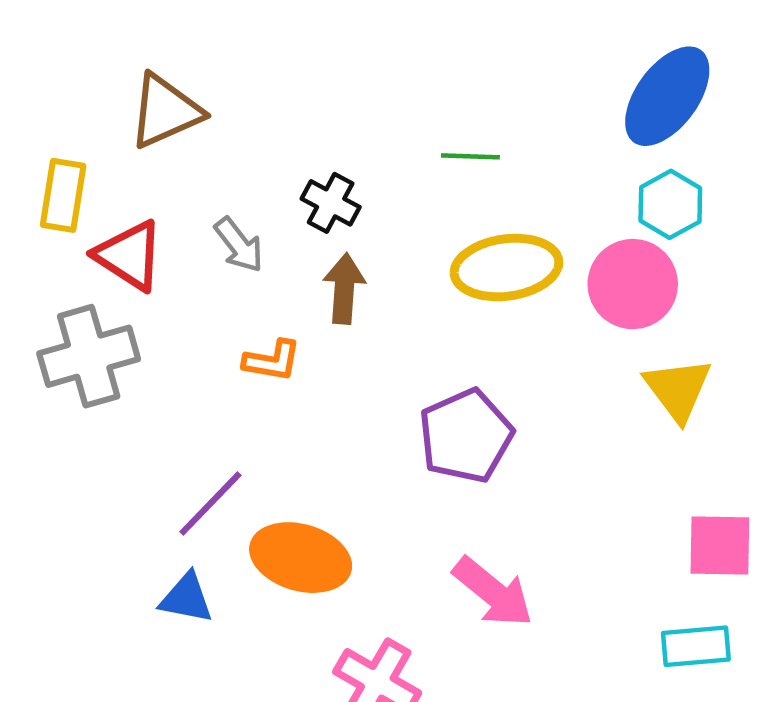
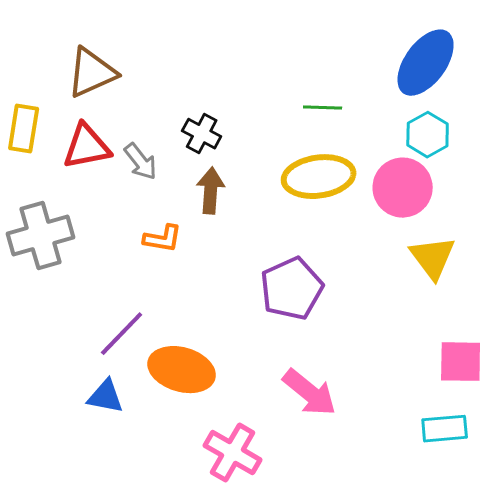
green line: (470, 156) -> (323, 108), moved
red triangle: (129, 255) -> (87, 147), moved, turned -44

